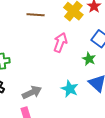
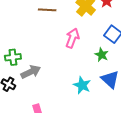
gray arrow: (32, 92) -> (31, 72), moved

